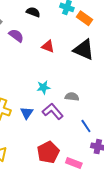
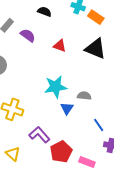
cyan star: (43, 87) -> (56, 87), size x1.6
purple L-shape: (53, 111) -> (39, 135), moved
blue triangle: (27, 113) -> (67, 108), moved

